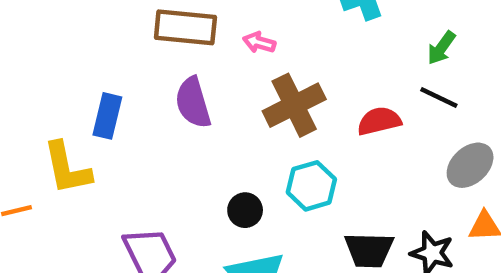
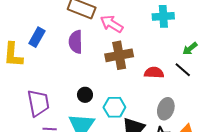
pink arrow: (259, 42) -> (112, 24), size x1.6
gray ellipse: (470, 165) -> (166, 109), moved, turned -45
cyan hexagon: (311, 186) -> (114, 107), moved

